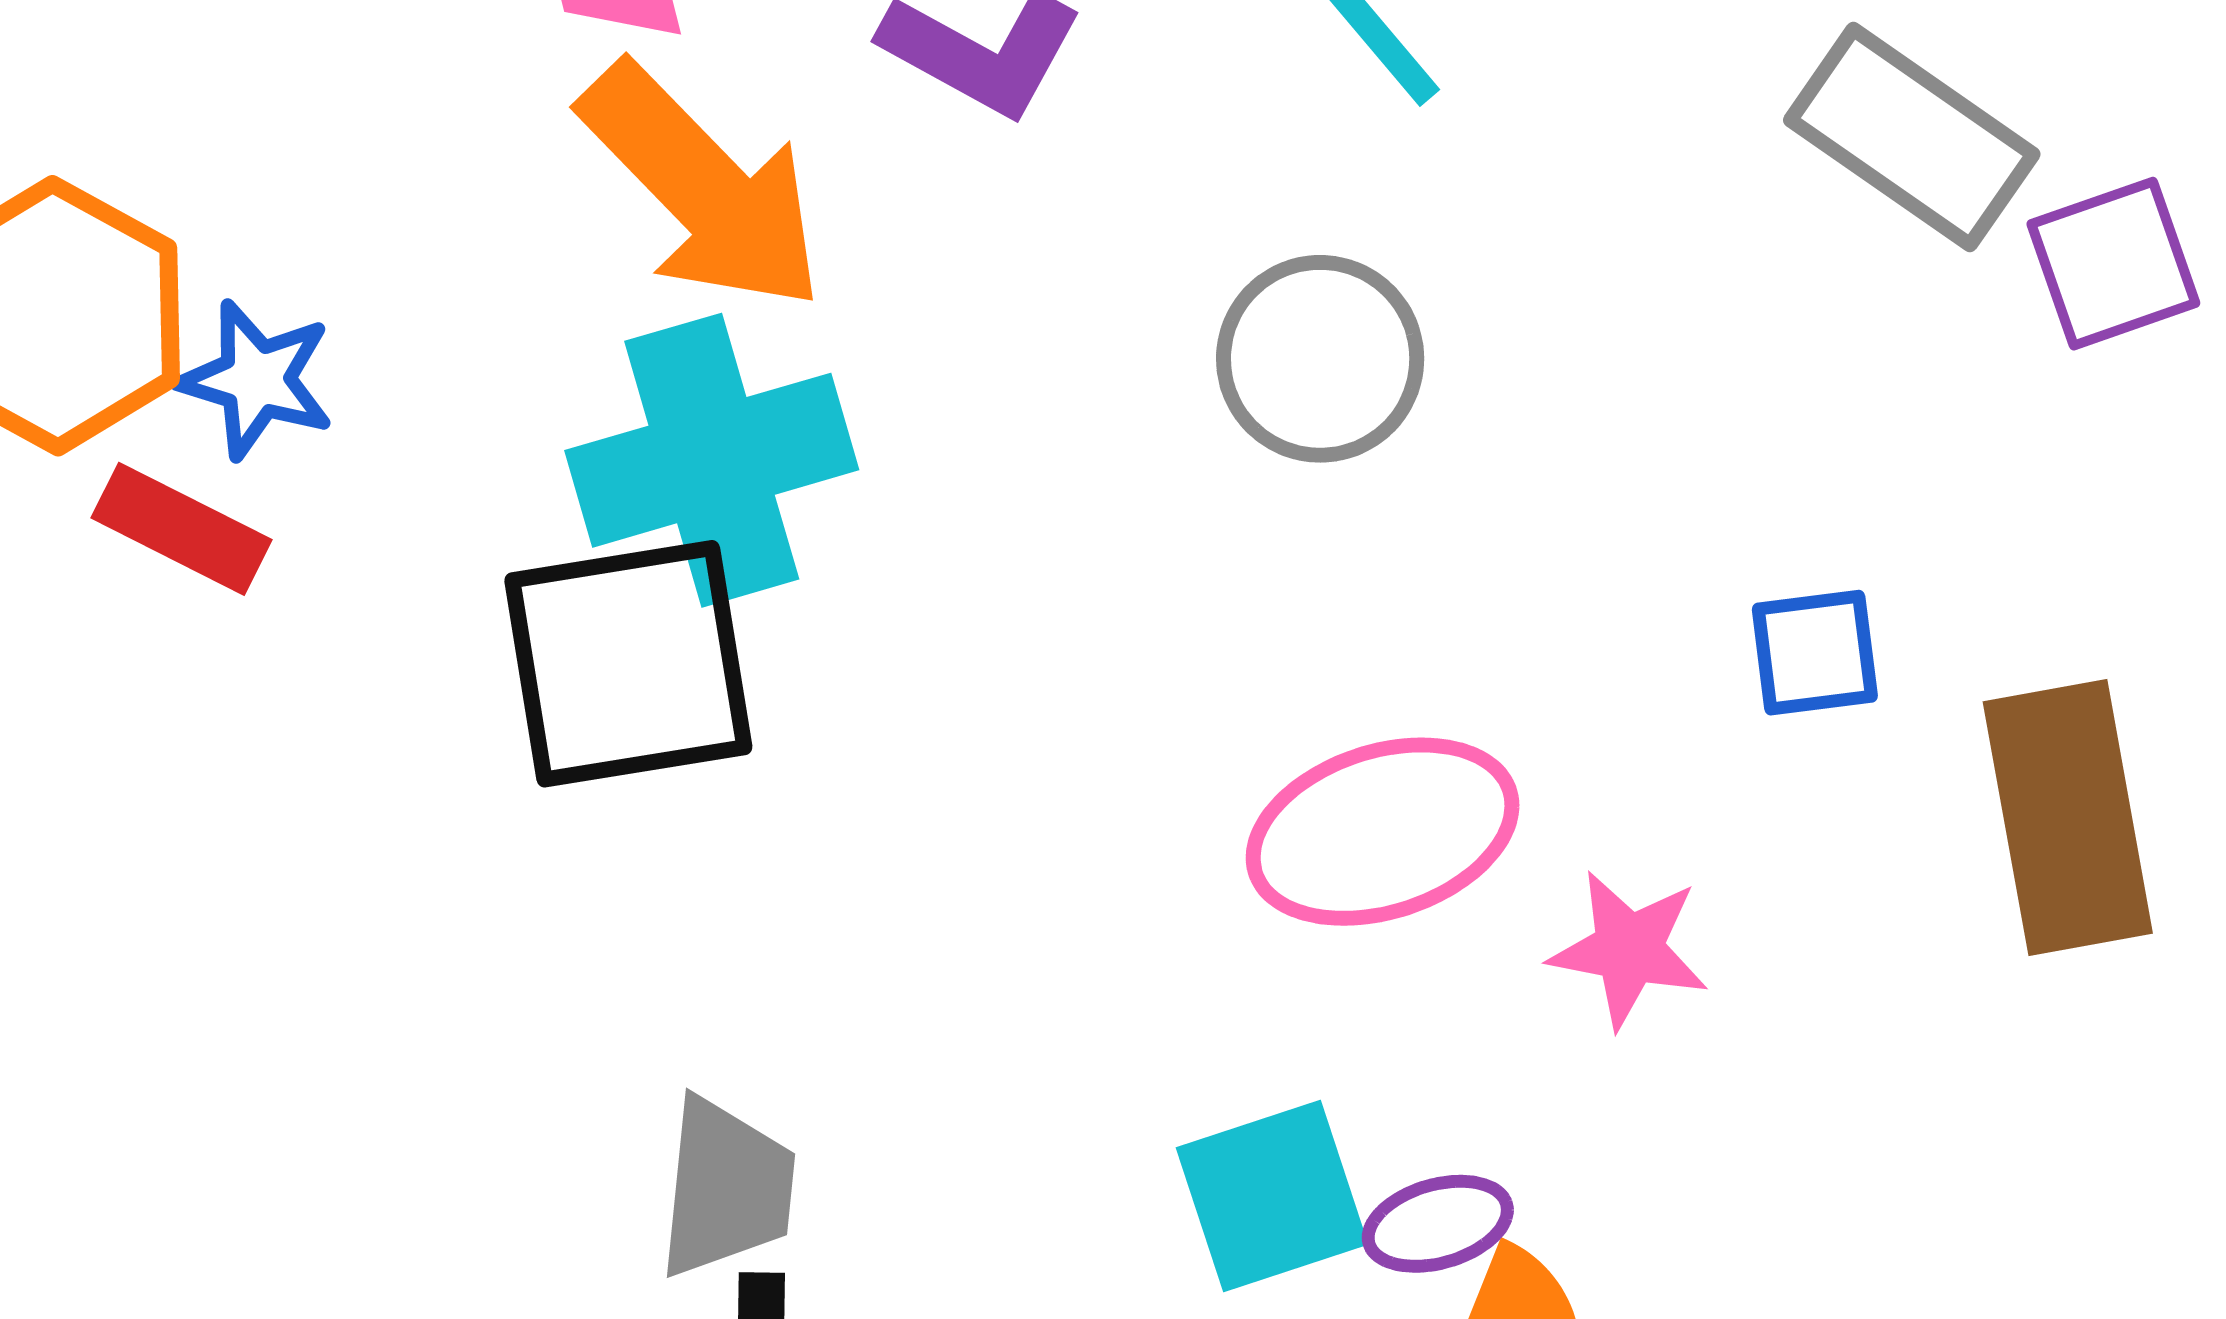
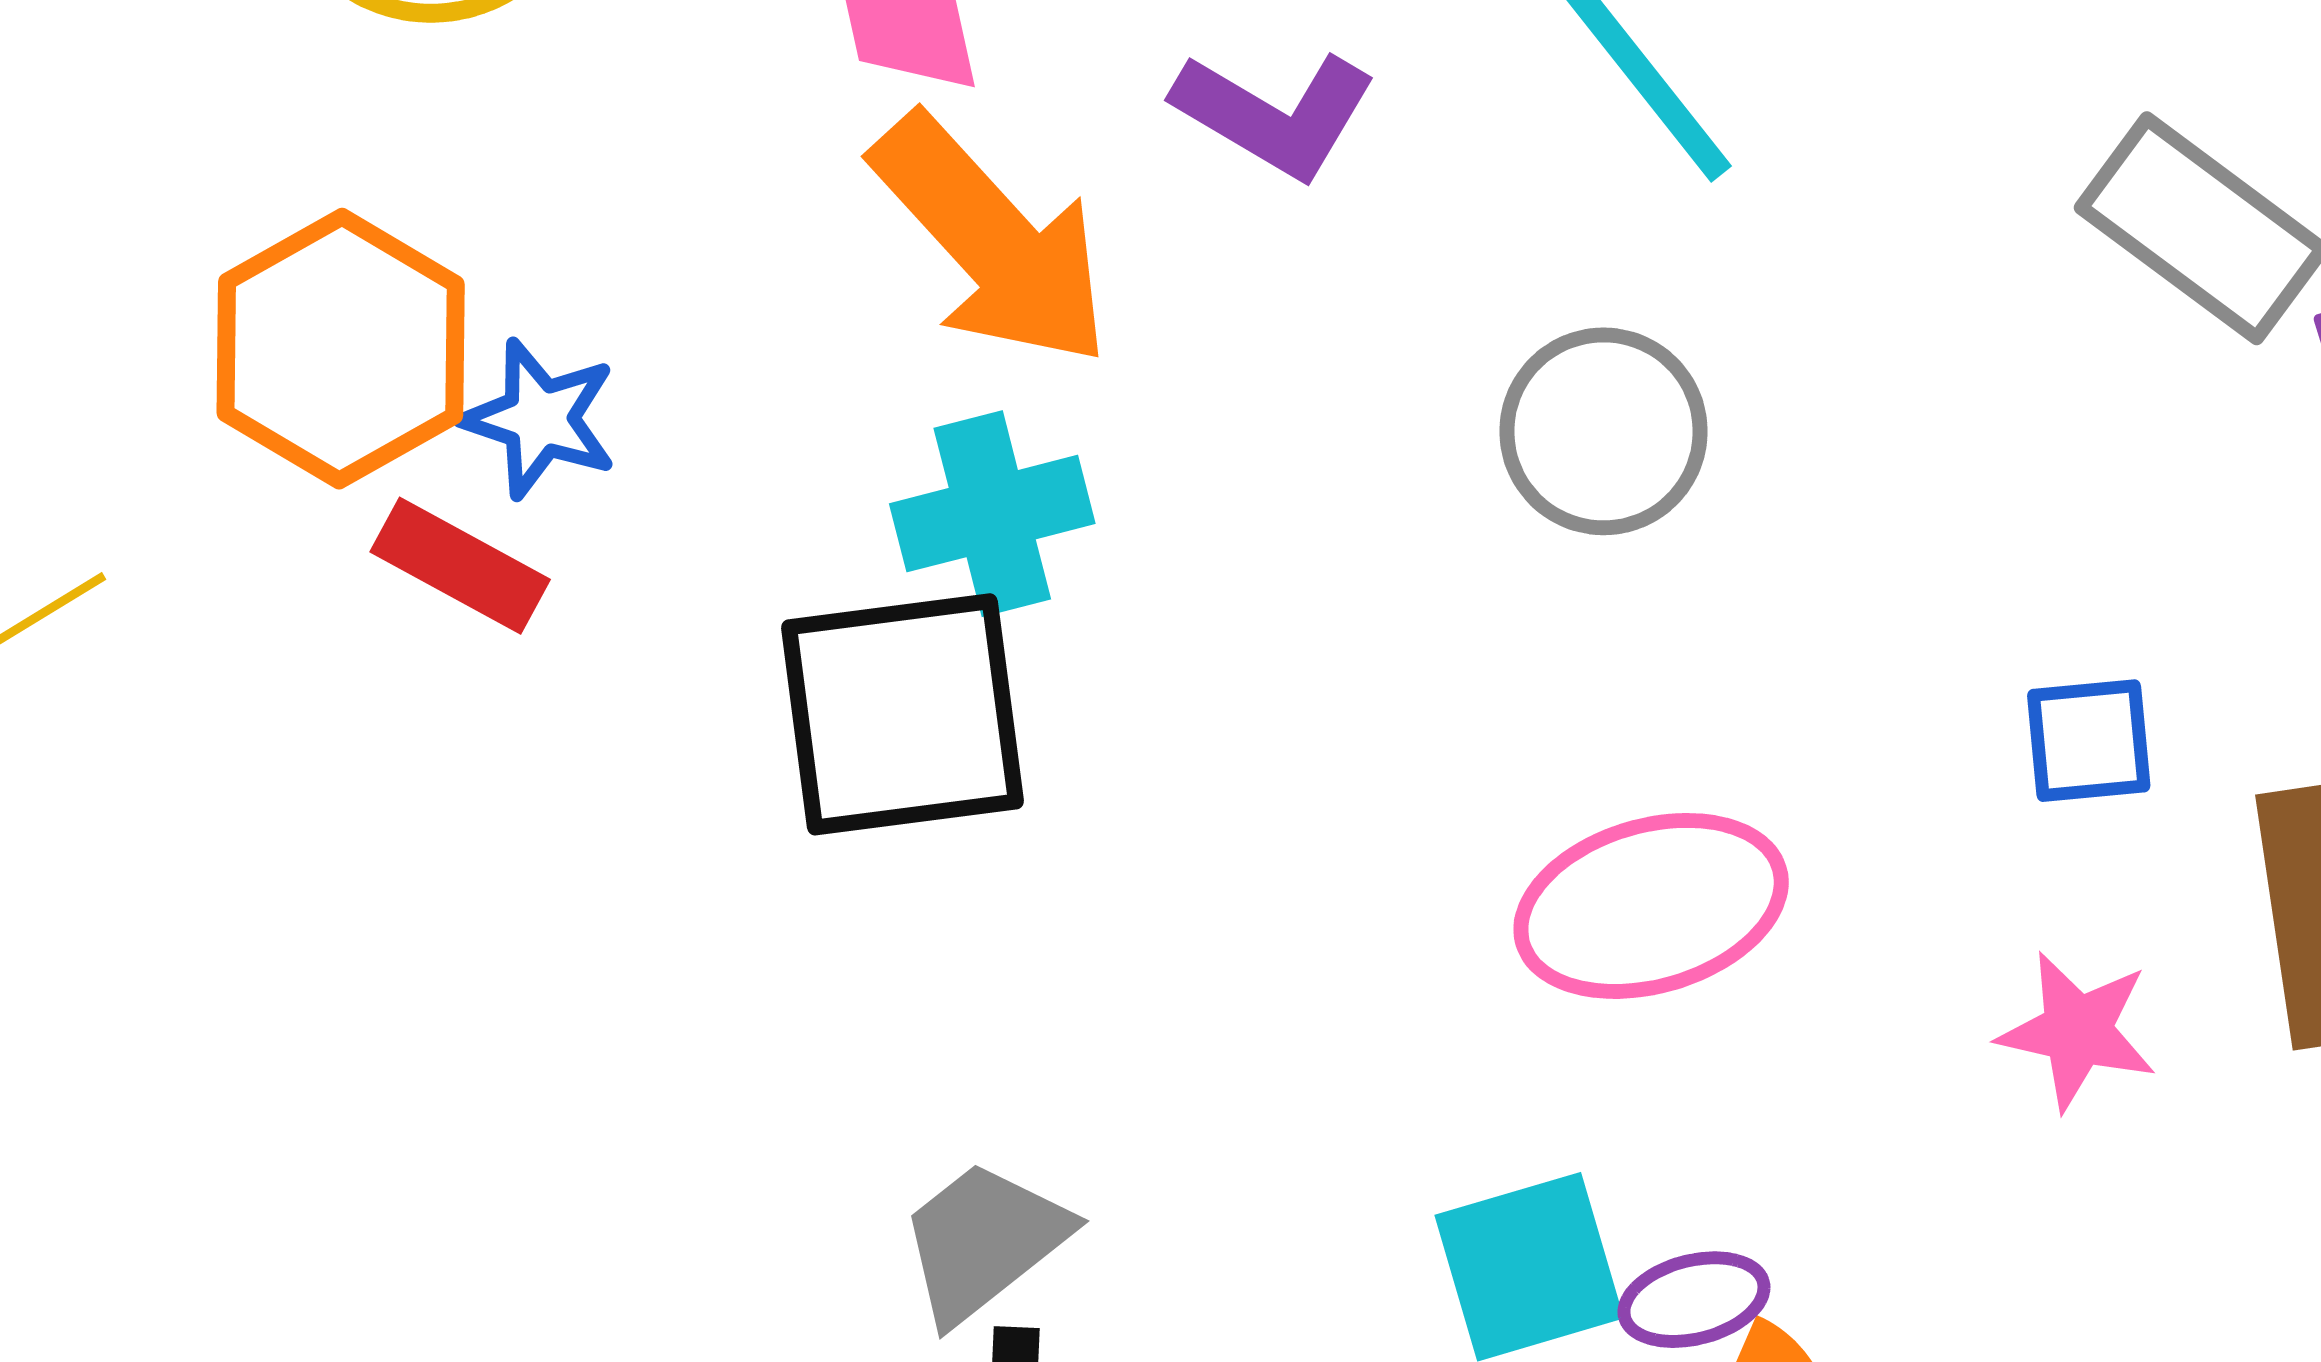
cyan cross: (712, 460) -> (992, 514), size x0.7
pink star: (1629, 949) -> (2077, 1031), moved
gray trapezoid: (726, 1188) -> (984, 1241), turned -136

